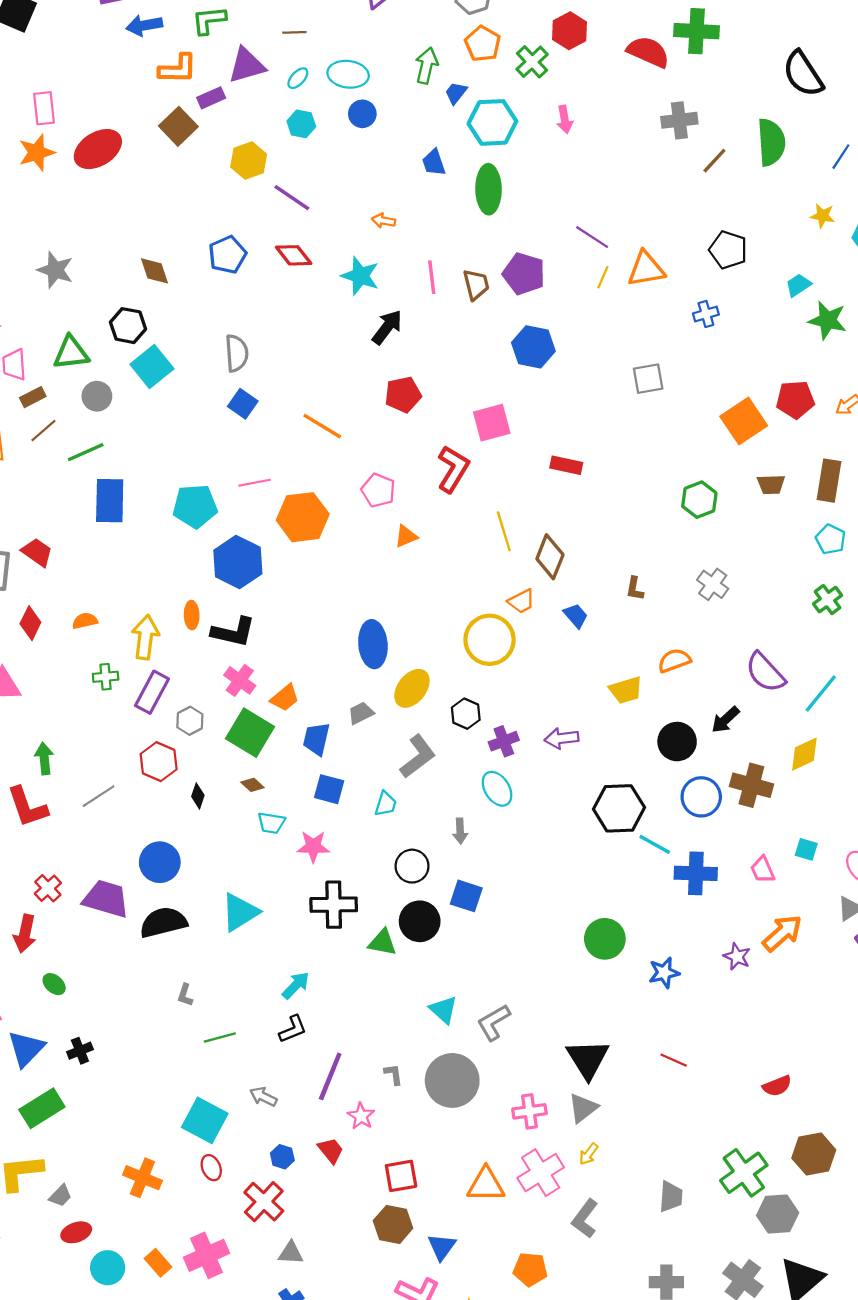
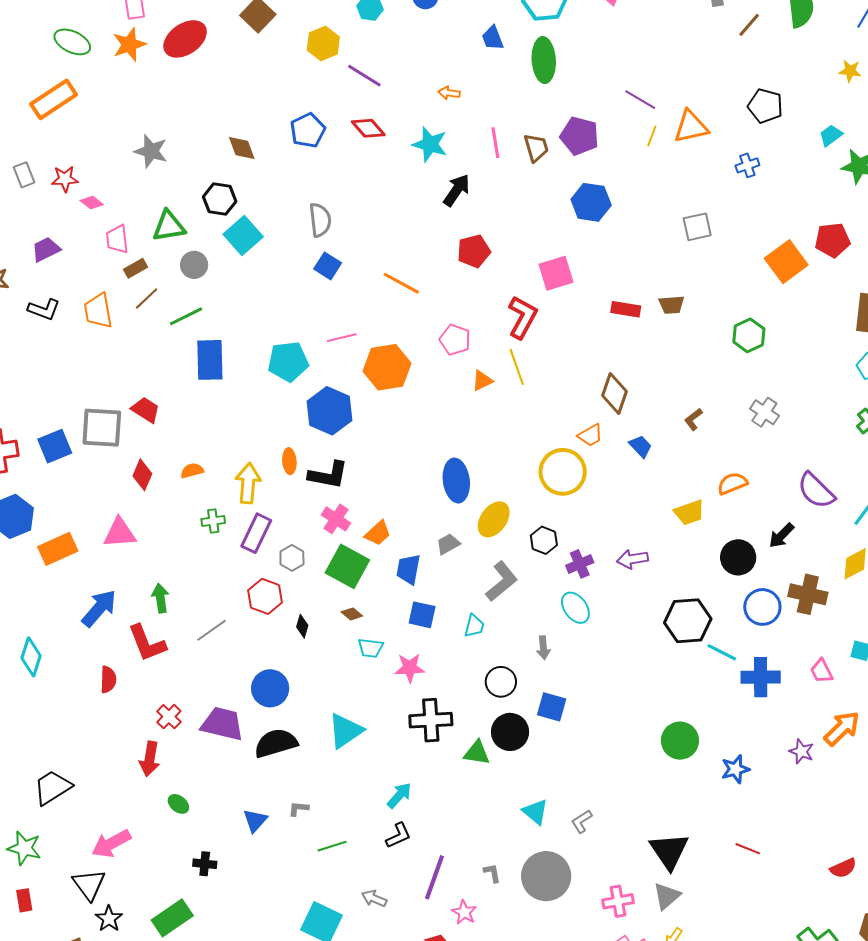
brown trapezoid: (771, 484) -> (671, 305), moved
yellow line: (504, 531) -> (517, 367), moved
brown L-shape: (635, 589) -> (693, 419), turned 45
gray L-shape: (185, 995) -> (299, 809), turned 80
gray L-shape: (494, 1022) -> (582, 821), size x0.7
blue triangle: (26, 1049) -> (255, 820), moved, size x0.7
black cross: (80, 1051) -> (205, 864), turned 30

